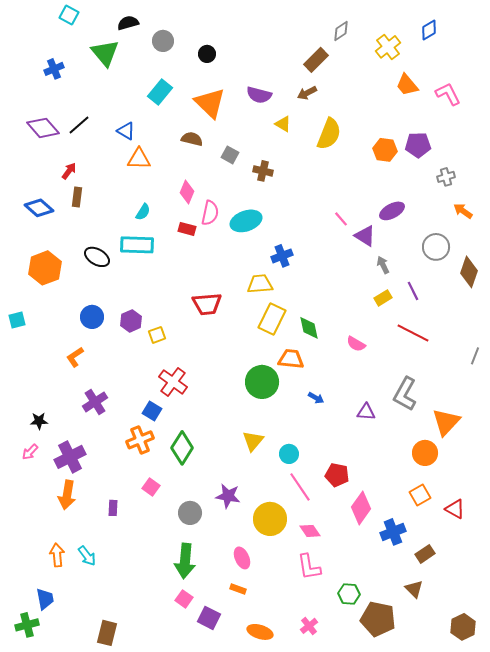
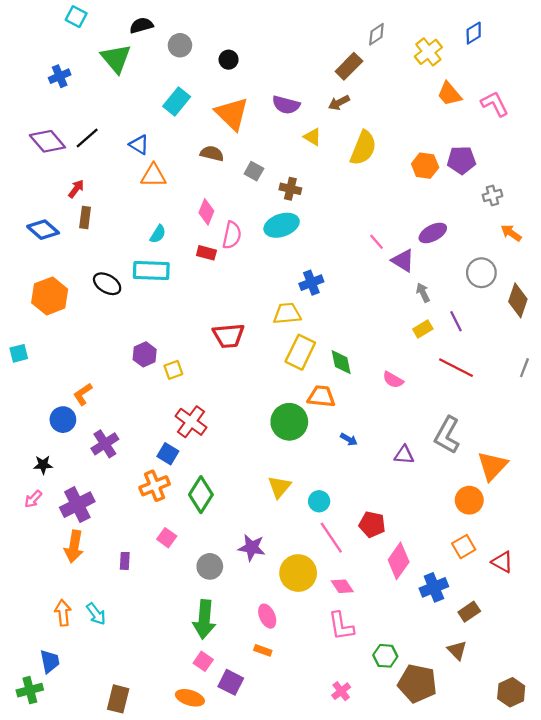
cyan ellipse: (246, 221) -> (282, 225), moved
blue circle: (92, 317) -> (63, 420), moved
gray line: (475, 356) -> (524, 368), moved
orange ellipse: (260, 632) -> (190, 698), moved

